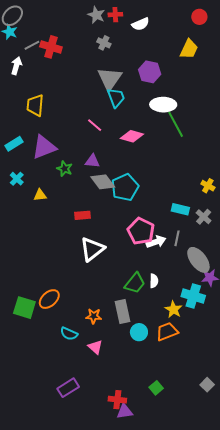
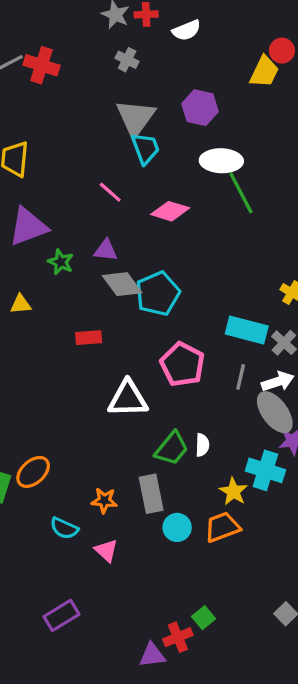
red circle: (199, 17) -> (282, 51), moved
cyan rectangle: (180, 209) -> (247, 330), size x1.4
white arrow: (156, 242) -> (278, 381), moved
white triangle: (92, 249) -> (128, 399), moved, turned 36
red cross: (117, 400) -> (178, 637), moved, turned -30

